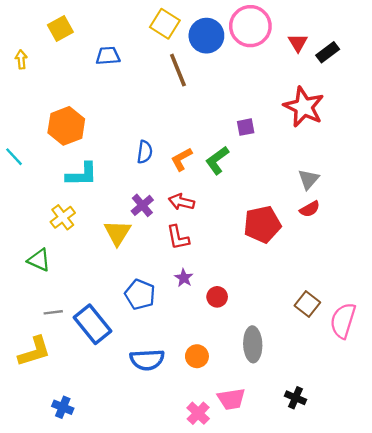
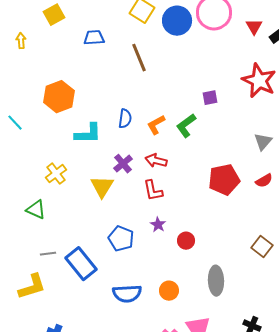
brown line: (178, 70) -> (139, 58), moved
cyan L-shape: (82, 175) -> (88, 134), moved
red semicircle: (310, 209) -> (264, 181), moved

